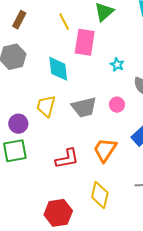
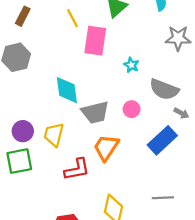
cyan diamond: (58, 69) -> (67, 90), moved
yellow trapezoid: (46, 106) -> (54, 135), moved
orange trapezoid: (105, 150) -> (106, 147), moved

